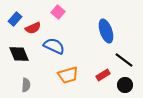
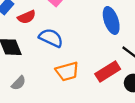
red rectangle: (103, 75) -> (108, 71), size x1.5
gray semicircle: (26, 85) -> (19, 83), turned 40

